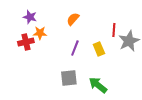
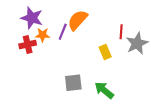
purple star: (30, 17) -> (32, 18), size x1.5
orange semicircle: (73, 19) -> (78, 20), size x1.5
purple line: (75, 48) -> (63, 32), moved

